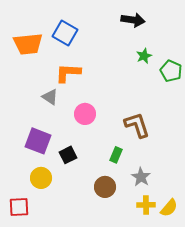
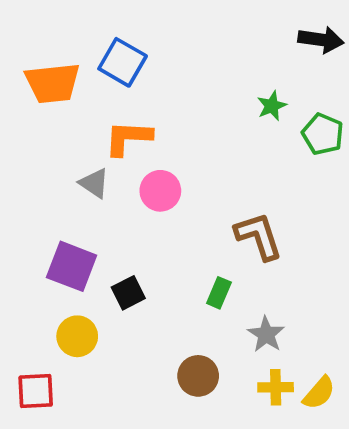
black arrow: (133, 20) -> (321, 40), moved
pink circle: (85, 114) -> (160, 191), moved
brown circle: (105, 187) -> (198, 376), moved

